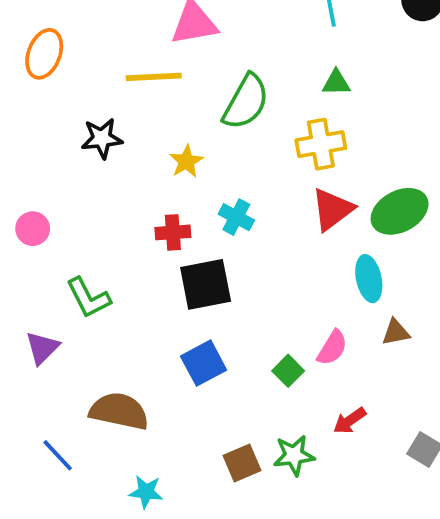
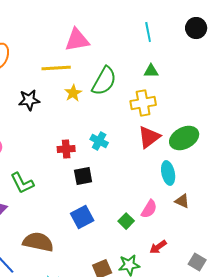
yellow star: (186, 161) -> (73, 93), moved
black square: (206, 284) -> (83, 176), size x0.7
brown triangle: (396, 332) -> (182, 201), turned 35

